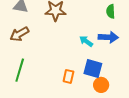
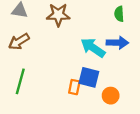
cyan arrow: (86, 41) -> (93, 48), size x1.6
blue square: (93, 69) -> (89, 77), moved

